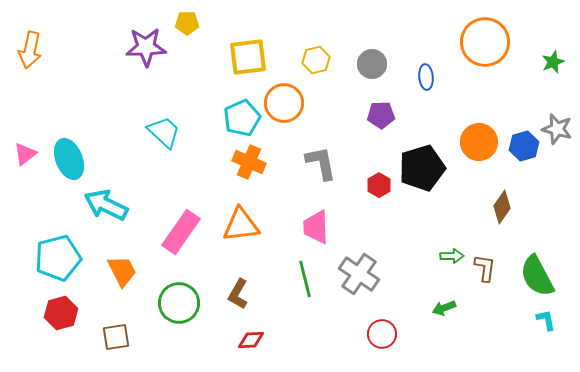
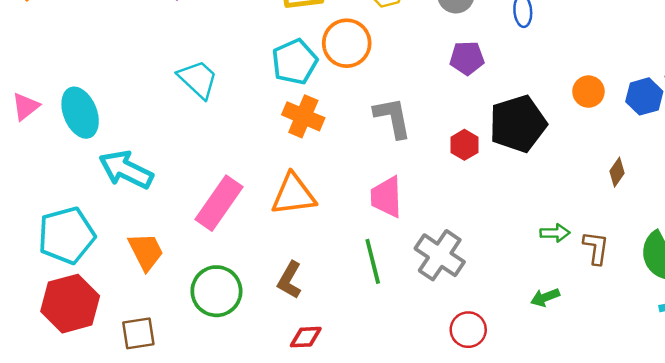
orange circle: (479, 142) -> (588, 92), size x0.7
brown diamond: (502, 207) -> (617, 172), size x0.7
red hexagon: (61, 313) -> (70, 304), size x1.4

